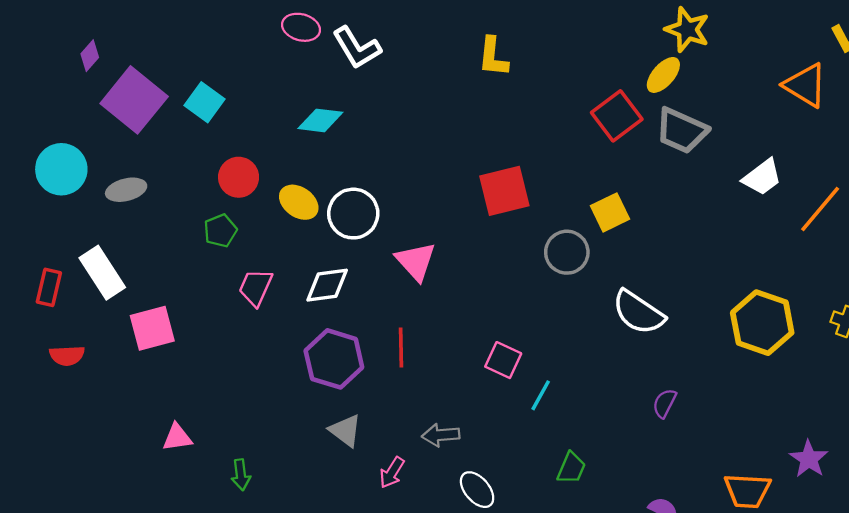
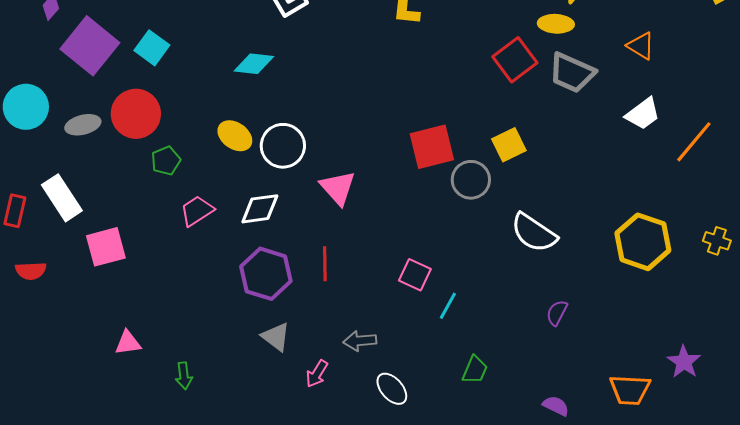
yellow ellipse: (663, 75) -> (556, 24), turned 52
orange triangle: (805, 85) -> (641, 46), moved, size x0.7
red circle: (239, 177) -> (136, 114), moved, size x1.4
red square: (504, 191) -> (432, 147), moved
pink trapezoid: (256, 287) -> (197, 211), turned 33

